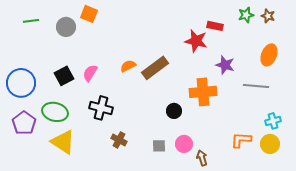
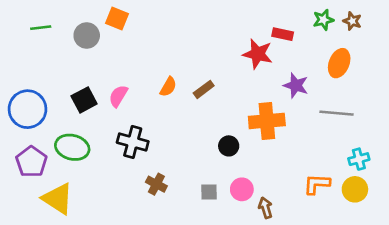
orange ellipse: (269, 55) -> (339, 63), moved
orange semicircle: (128, 66) -> (168, 87), turned 147
brown rectangle: (155, 68) -> (204, 89), size x0.6
yellow triangle: (63, 142) -> (58, 199), moved

